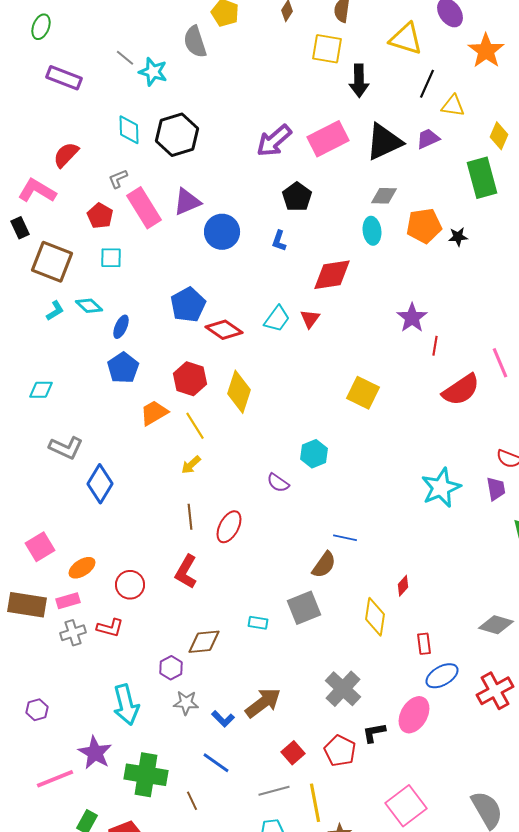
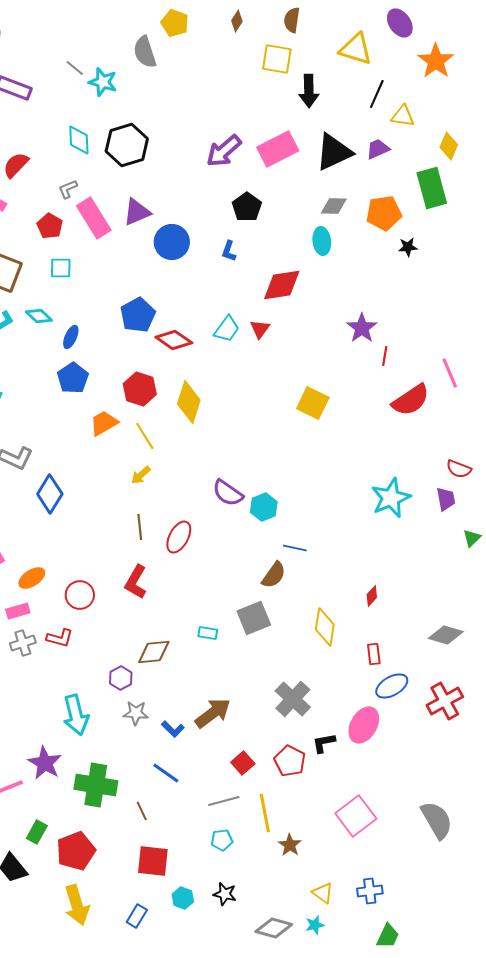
orange pentagon: (424, 226) -> (384, 213), moved
cyan hexagon: (314, 454) -> (264, 507), moved
purple semicircle: (278, 483) -> (228, 493), size x1.4
red diamond: (403, 586) -> (372, 596), moved

